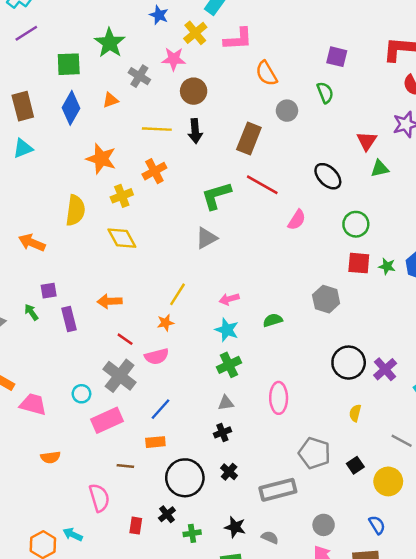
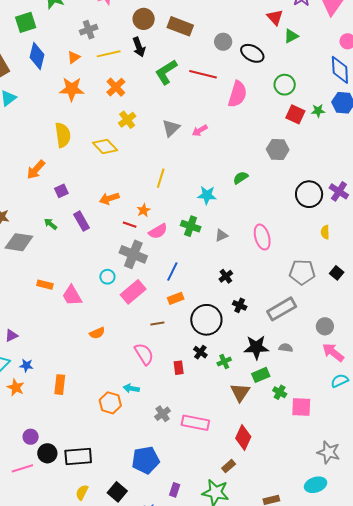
gray cross: (139, 76) -> (89, 30), moved, turned -36
brown circle: (194, 91) -> (144, 19), moved
orange triangle: (110, 100) -> (74, 57), moved
gray circle: (287, 111) -> (223, 42), moved
brown rectangle: (249, 139) -> (180, 26), moved, turned -75
yellow cross: (122, 196) -> (127, 120), moved
green L-shape: (216, 196) -> (166, 72), moved
pink semicircle: (297, 220) -> (238, 94), size x1.5
orange arrow: (32, 243) -> (36, 170), turned -55
red square: (359, 263) -> (295, 114), turned 36
purple square: (49, 291) -> (61, 191), moved
pink arrow: (229, 299) -> (200, 130), moved
orange star: (166, 323) -> (144, 210), moved
green cross: (229, 365) -> (191, 226), moved, turned -30
gray triangle: (226, 403) -> (221, 235), moved
pink trapezoid: (33, 404) -> (72, 296), turned -120
black star: (235, 527) -> (256, 347), size x1.4

